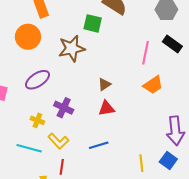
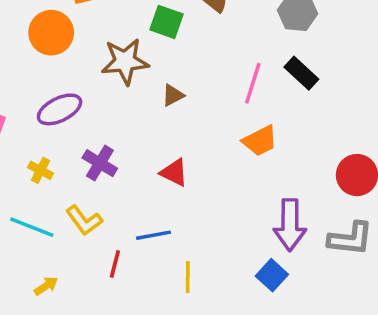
brown triangle: (104, 84) -> (173, 95), moved
red triangle: (106, 108) -> (174, 172), turned 30
yellow cross: (37, 120) -> (41, 170), moved
yellow line: (141, 163) -> (188, 277), moved
red line: (62, 167) -> (115, 264), moved

